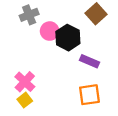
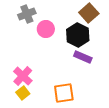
black hexagon: (68, 38) -> (78, 35), moved
orange square: (90, 95) -> (64, 93), moved

